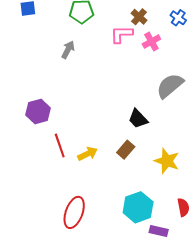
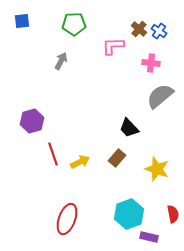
brown cross: (139, 17) -> (139, 29), moved
blue cross: (178, 18) -> (159, 31), moved
pink cross: (151, 41) -> (151, 63), moved, turned 36

